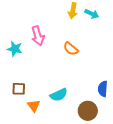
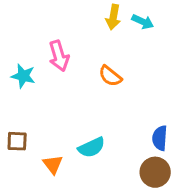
brown square: (19, 89) -> (17, 141), moved
brown circle: (88, 111) -> (155, 172), moved

